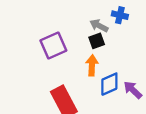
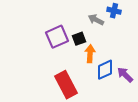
black square: (97, 41) -> (79, 39), moved

